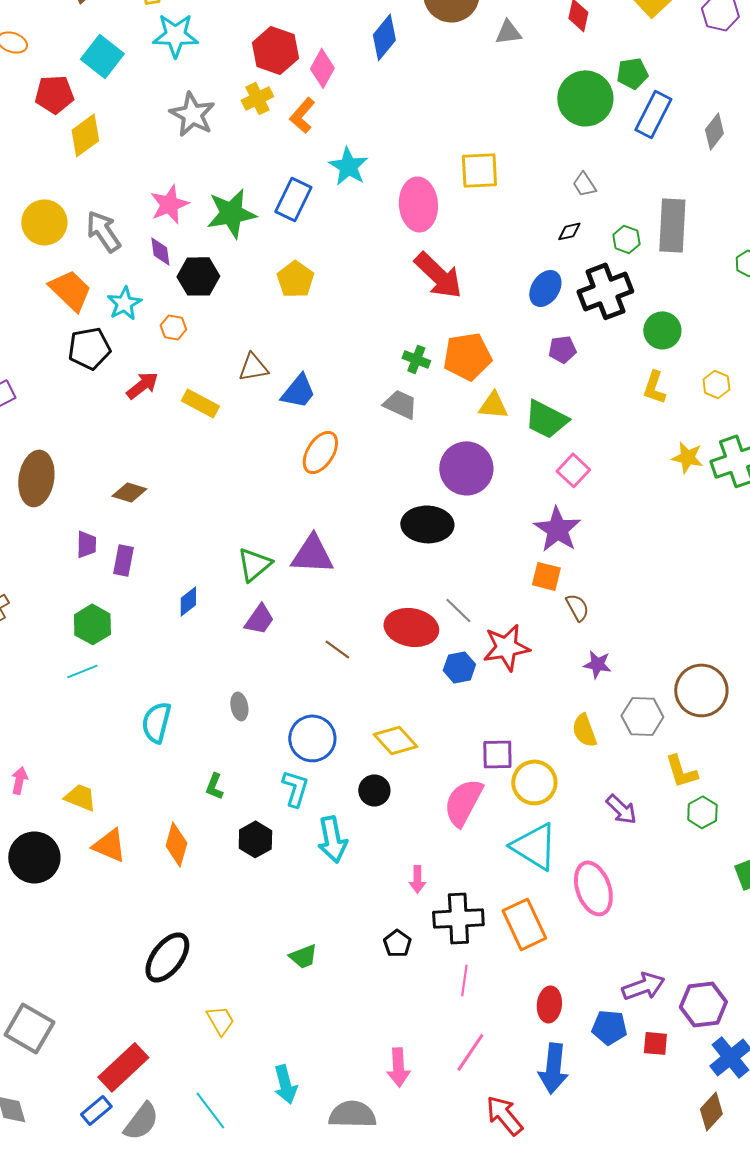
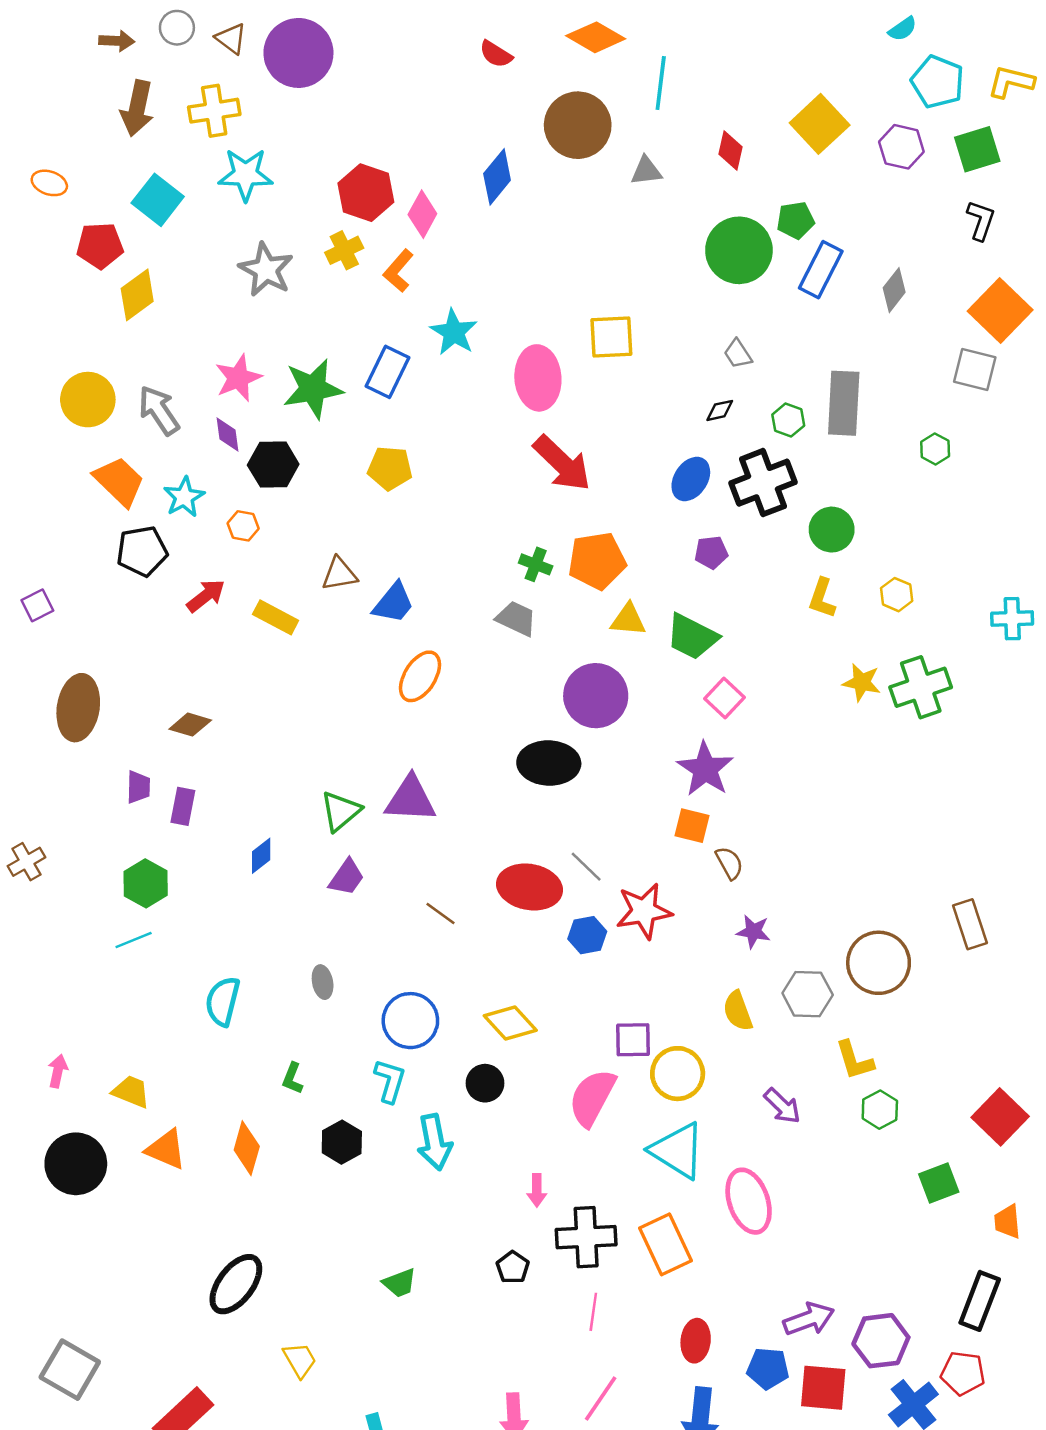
yellow pentagon: (295, 279) -> (390, 468), turned -30
red square: (655, 1043) -> (823, 1388), size x1.6

